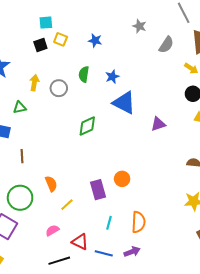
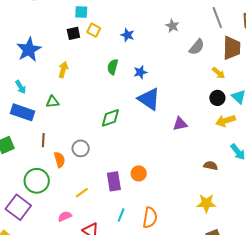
gray circle: (59, 88) -> (81, 148), moved
green triangle: (20, 107) -> (52, 102), moved
orange semicircle: (51, 184) -> (60, 160), moved

